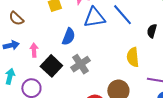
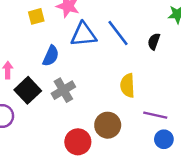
black semicircle: (152, 31) -> (154, 41), moved

